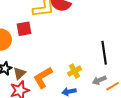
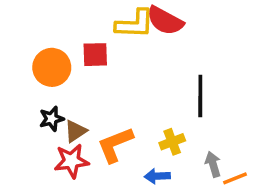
black line: (104, 53) -> (200, 96), moved
gray arrow: (99, 80) -> (213, 164), turned 88

